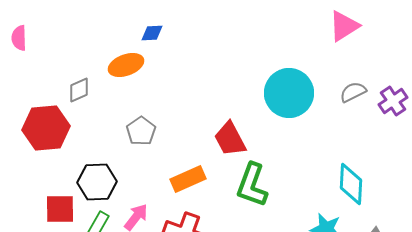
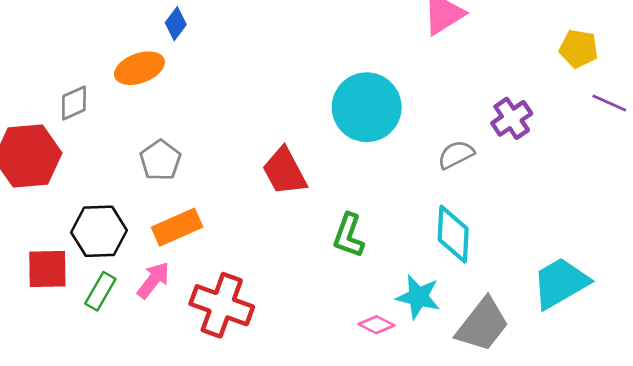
blue diamond: (152, 33) -> (176, 24), turned -50
gray semicircle: (353, 92) -> (456, 155), moved
orange rectangle: (188, 179) -> (177, 227), moved
green L-shape: (252, 185) -> (349, 235), moved, size x0.7

